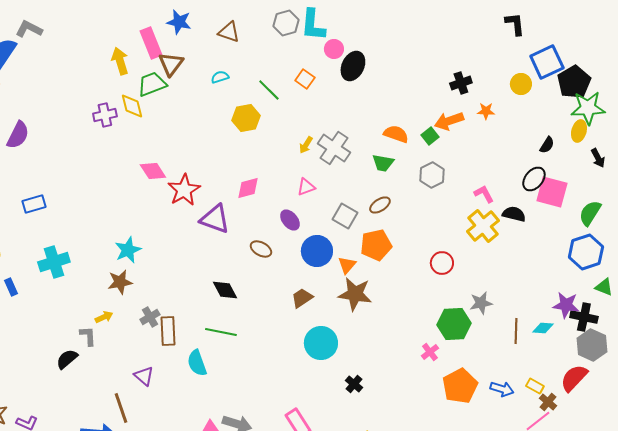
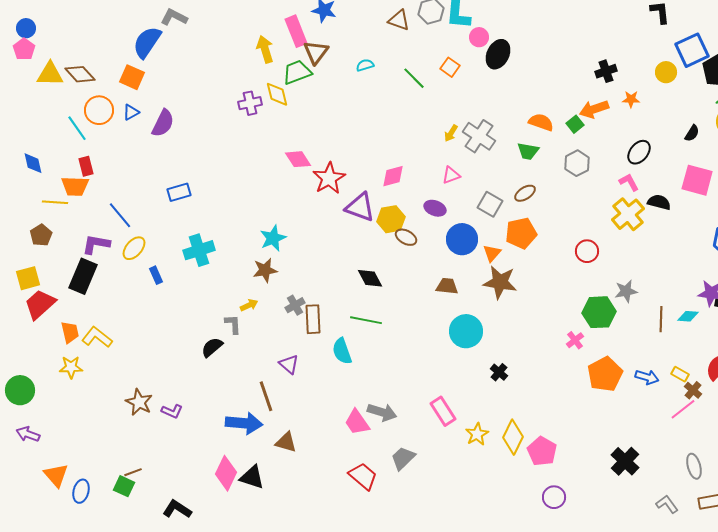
brown triangle: (229, 32) -> (399, 20), moved
yellow hexagon: (246, 118) -> (391, 219), moved
black ellipse: (534, 179) -> (639, 152), moved
purple ellipse: (290, 220) -> (435, 208), turned -30
brown trapezoid: (302, 298) -> (447, 286), turned 40

